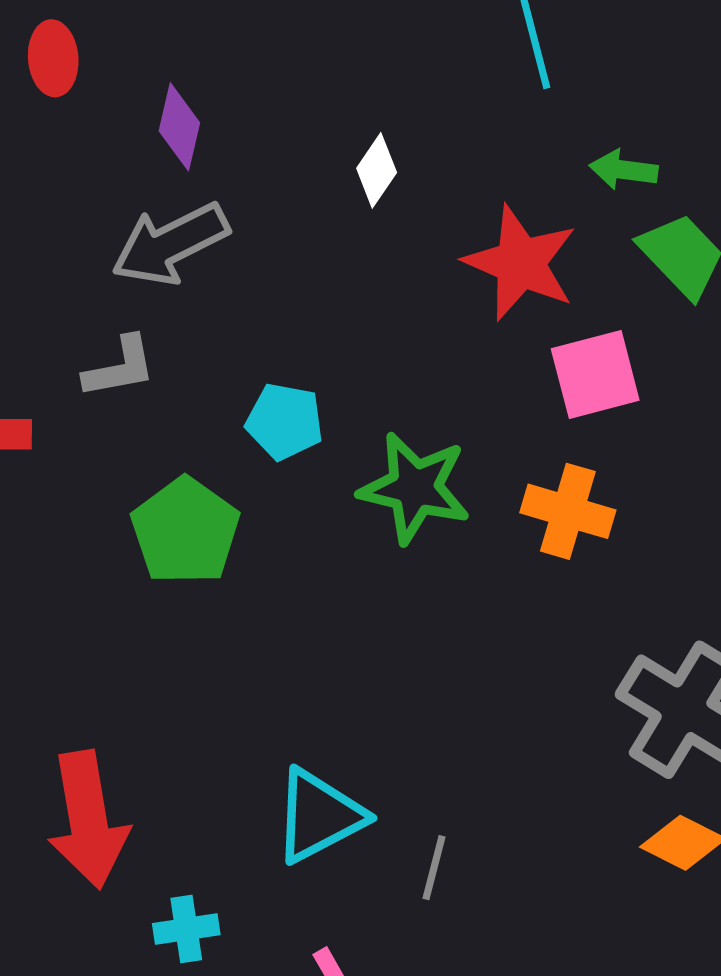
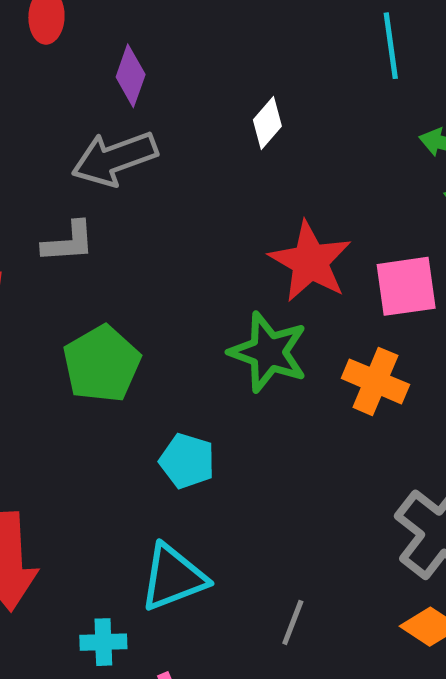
red star: (520, 263) -> (310, 262), moved
cyan pentagon: (285, 421) -> (187, 461), moved
gray line: (434, 868) -> (293, 622), moved
cyan cross: (186, 929) -> (103, 642), moved

